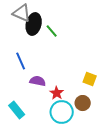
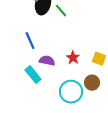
red star: (57, 93) -> (73, 58), moved
cyan rectangle: (17, 110) -> (33, 75), moved

